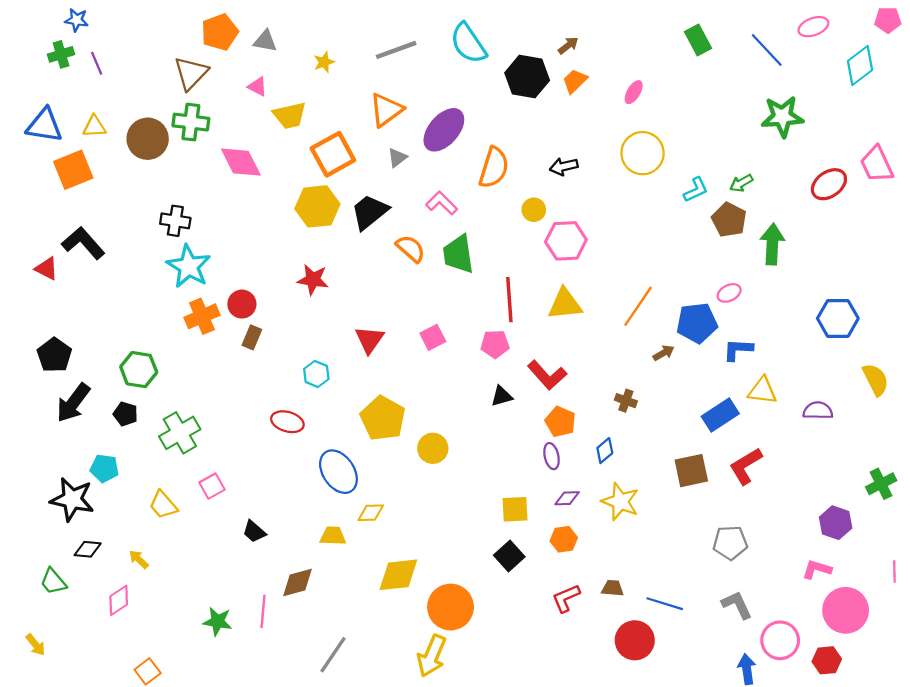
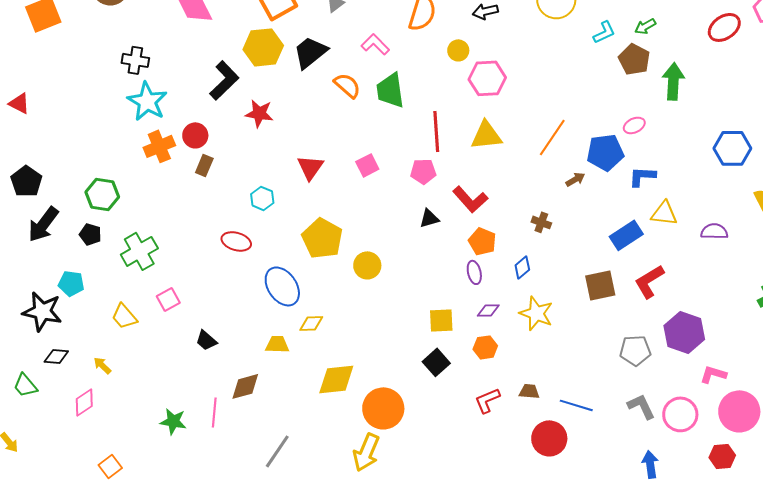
black L-shape: (83, 243) -> (224, 80), moved, turned 87
purple hexagon: (836, 523) -> (684, 332), moved, size x1.4
pink circle: (780, 640) -> (680, 414), moved

